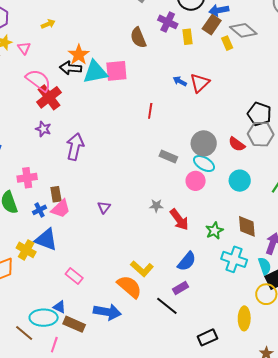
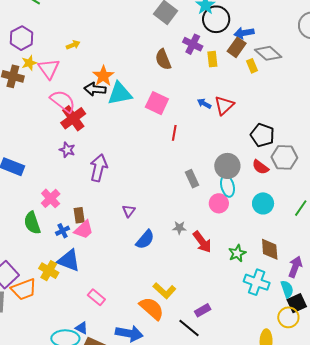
pink triangle: (24, 48) -> (49, 69), size x1.6
pink square: (116, 71) -> (157, 103), moved, turned 30
black pentagon: (259, 114) -> (262, 135), moved
gray rectangle: (168, 157) -> (192, 179), turned 42
cyan ellipse: (204, 164) -> (227, 186), turned 45
pink cross: (27, 178) -> (51, 198), turned -36
purple triangle: (104, 207) -> (129, 211), moved
blue semicircle: (187, 261) -> (145, 240), moved

